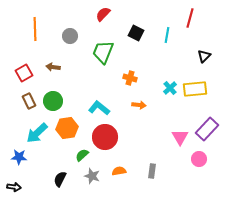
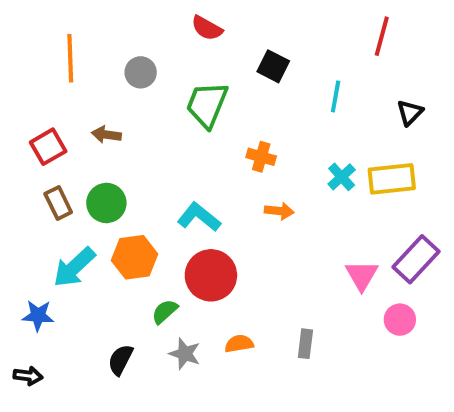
red semicircle: (103, 14) -> (207, 28), turned -105
cyan line: (167, 35) -> (336, 96), moved

